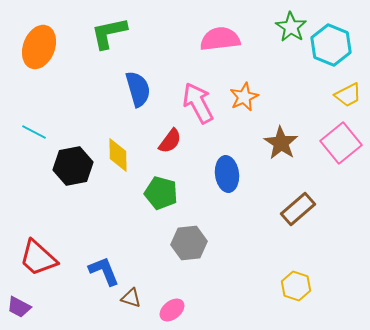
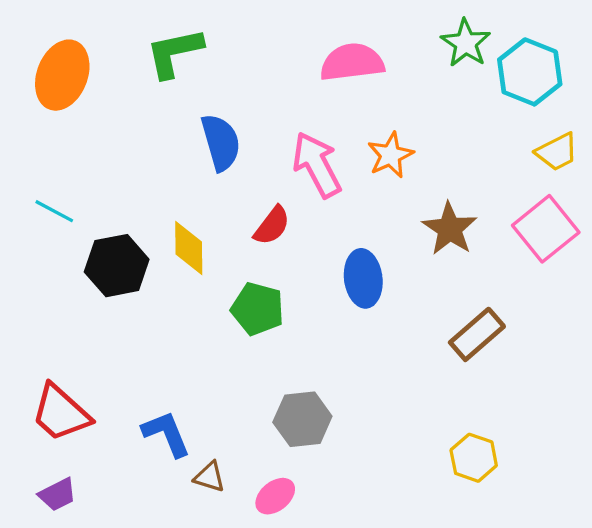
gray hexagon: (189, 243) -> (302, 419), moved
purple trapezoid: (19, 307) -> (57, 495), moved, turned -55

